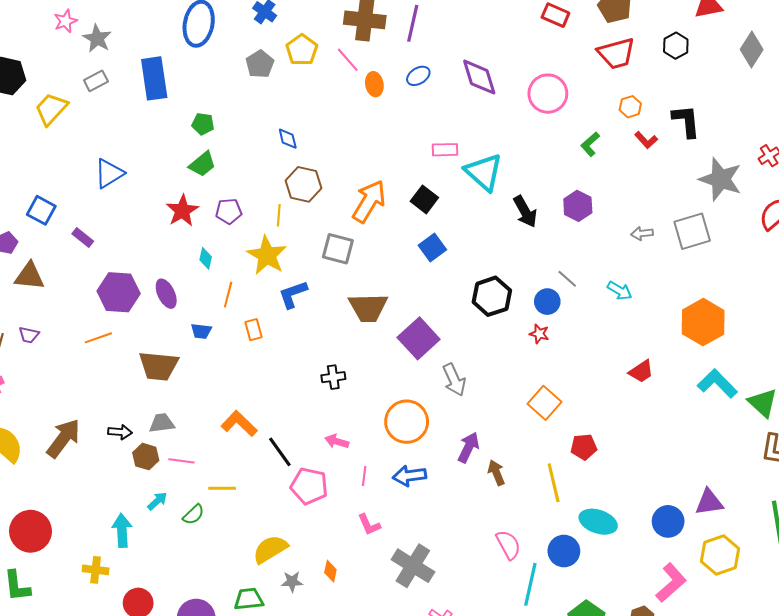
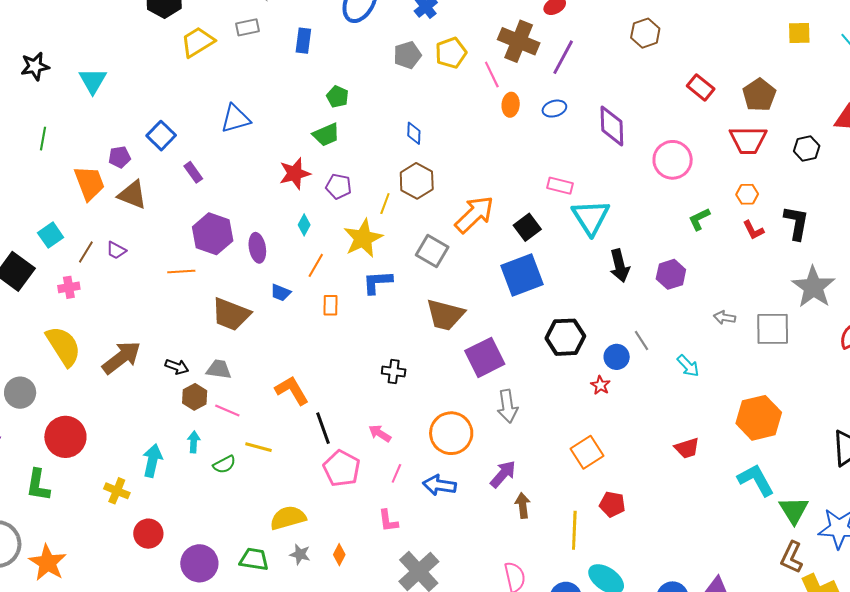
blue rectangle: (154, 78) -> (303, 41), size x0.6
blue square: (432, 248) -> (522, 275), size x1.6
cyan arrow: (157, 501) -> (194, 442), turned -60

